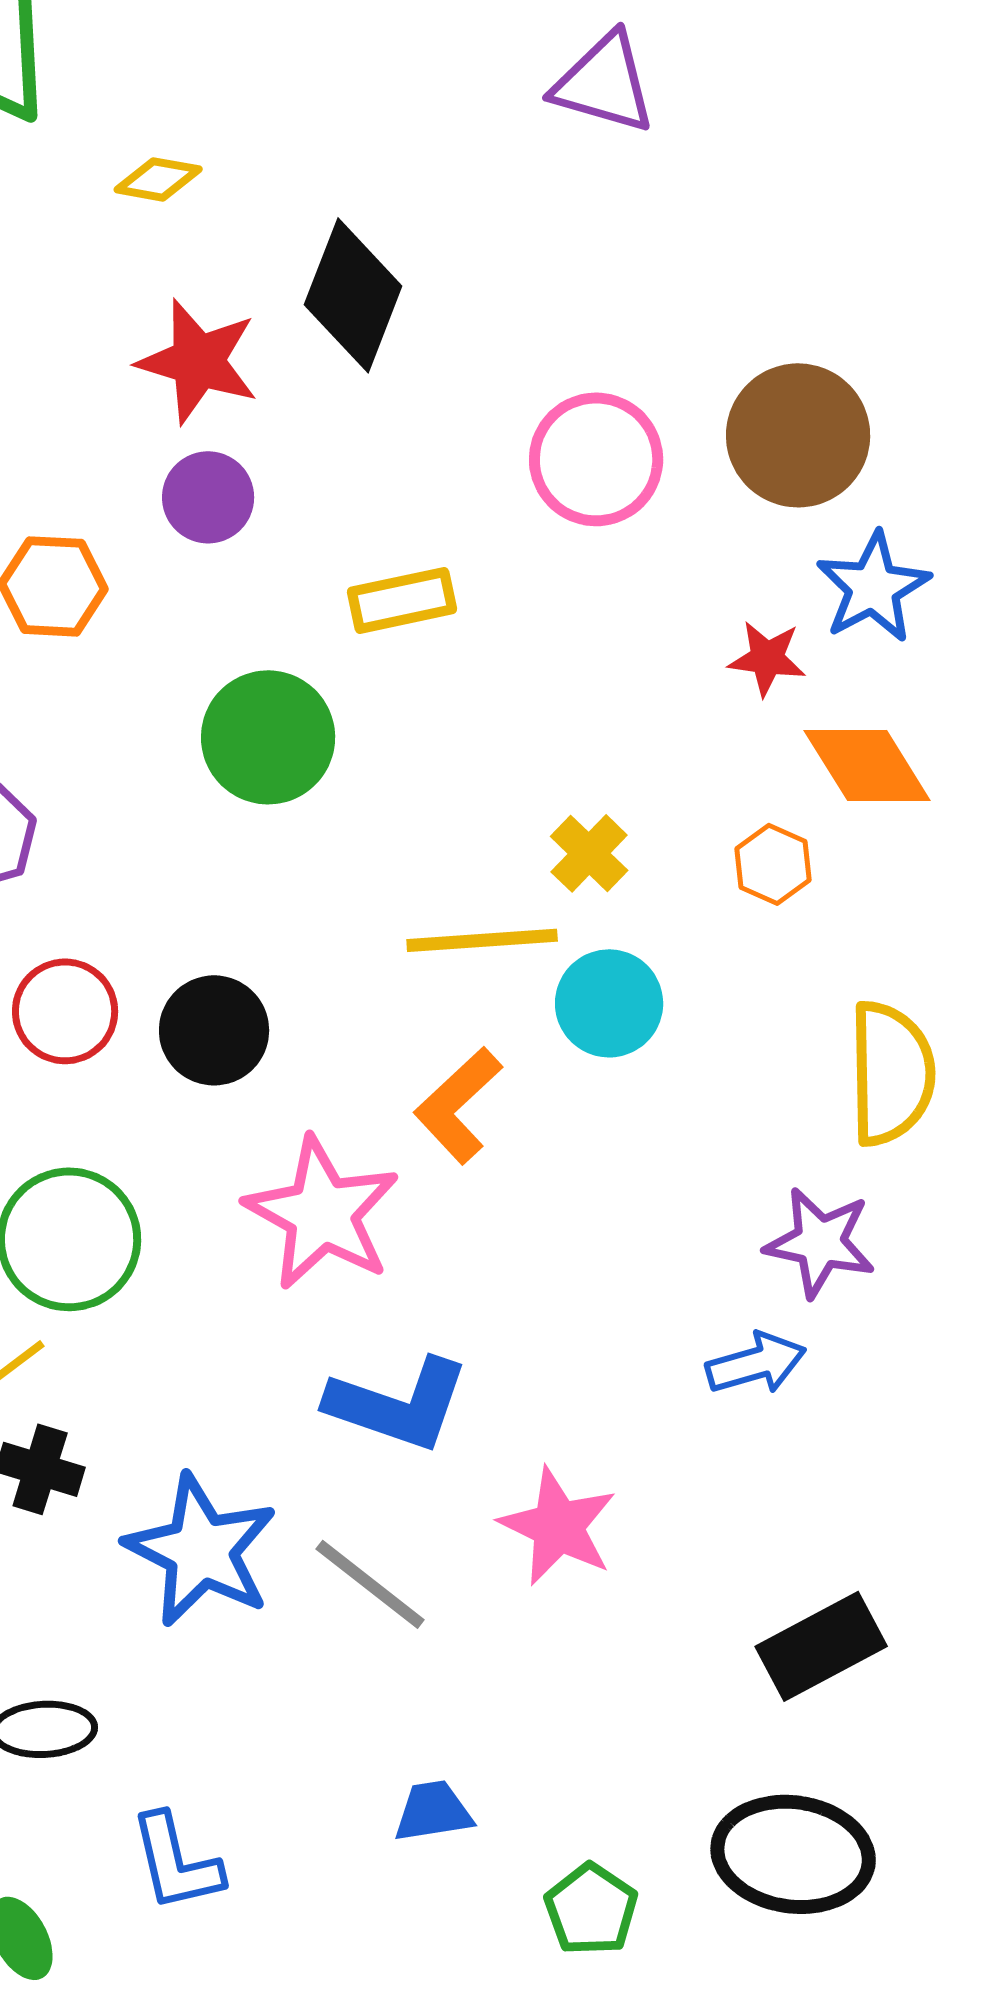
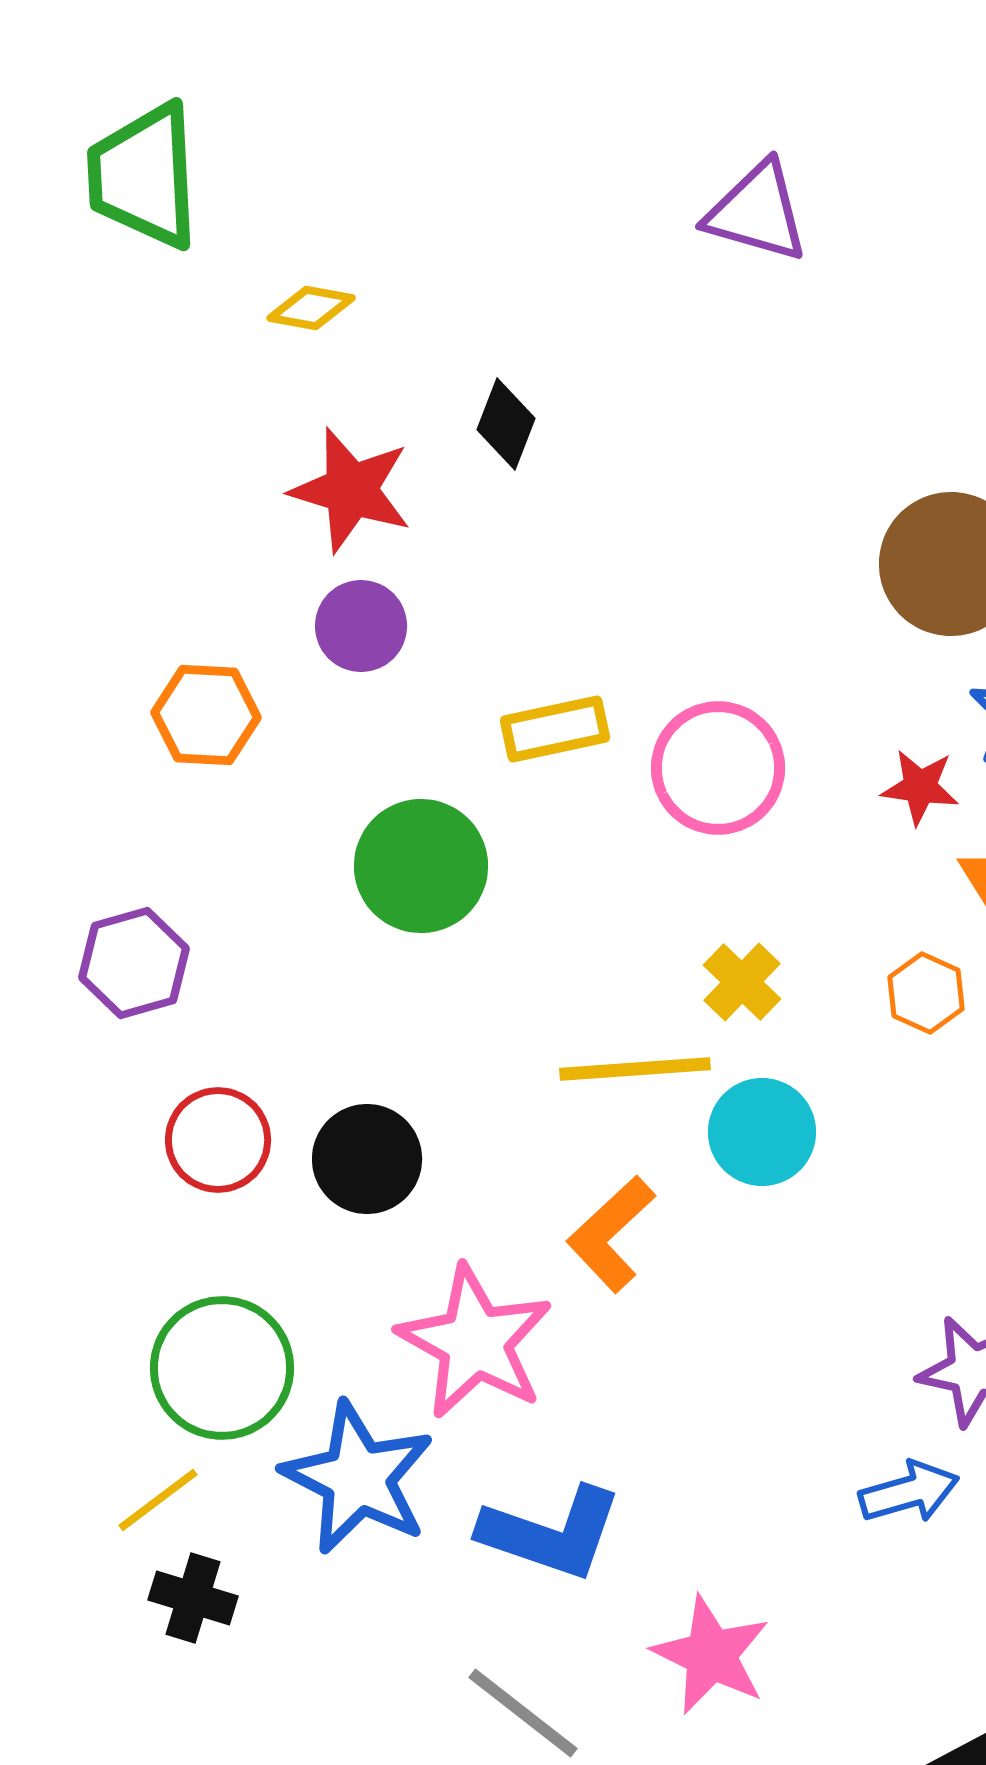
black diamond: (353, 295) -> (506, 424), size x0.6
pink circle: (596, 459) -> (718, 768), moved
blue star: (201, 1550) -> (358, 1478), moved

